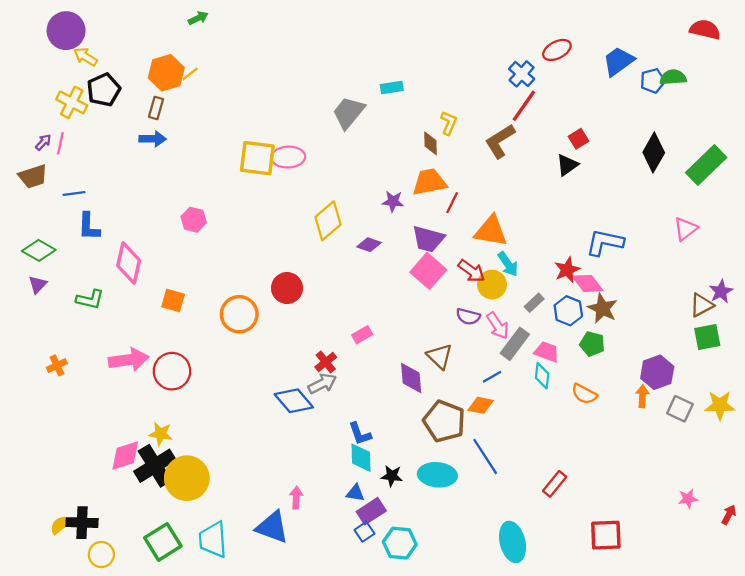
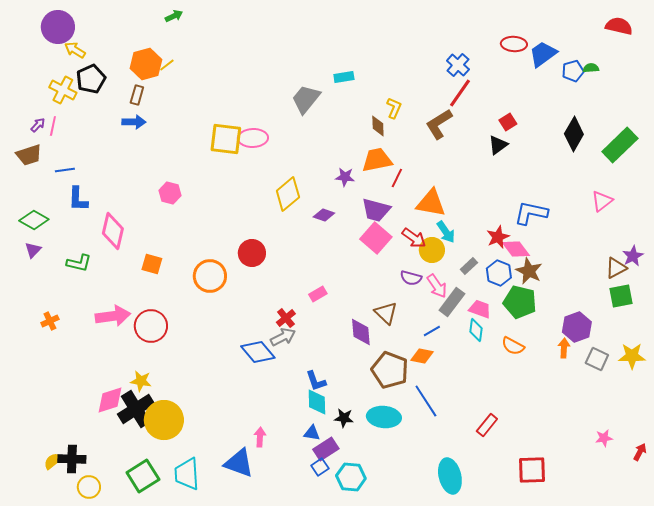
red ellipse: (557, 50) -> (514, 44), moved, turned 30
green semicircle: (673, 77) -> (591, 68), size x0.7
green pentagon: (592, 344) -> (520, 302), size x1.5

